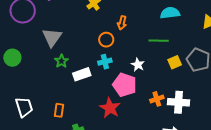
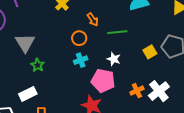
orange arrow: (122, 23) -> (93, 19), turned -40
green line: (159, 41) -> (117, 32), moved
white rectangle: (82, 74) -> (28, 94), moved
white cross: (179, 102) -> (159, 91), turned -35

